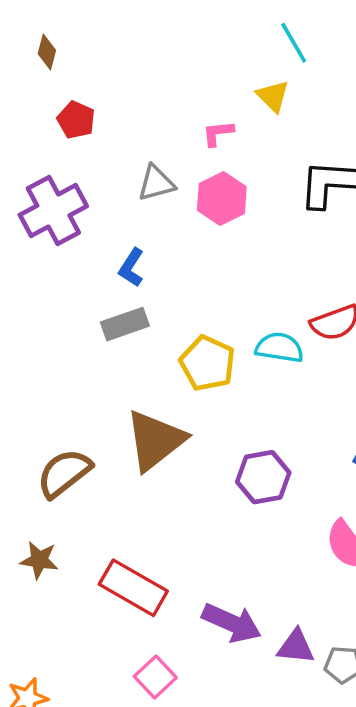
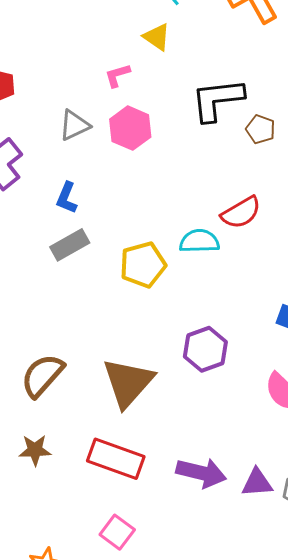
yellow pentagon: (207, 363) -> (143, 265), turned -30
brown triangle: (155, 440) -> (128, 383), moved
pink square: (155, 677) -> (117, 532), moved

